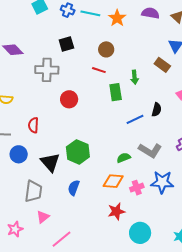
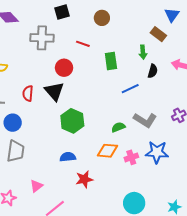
red line: (99, 70) -> (83, 44), moved
green arrow: (135, 77) -> (143, 52), moved
black semicircle: (157, 110) -> (153, 71), moved
black triangle: (50, 162) -> (54, 91), moved
blue semicircle: (74, 188) -> (68, 157), turned 63
gray trapezoid: (33, 191) -> (16, 151), moved
red star: (116, 211) -> (84, 179), moved

